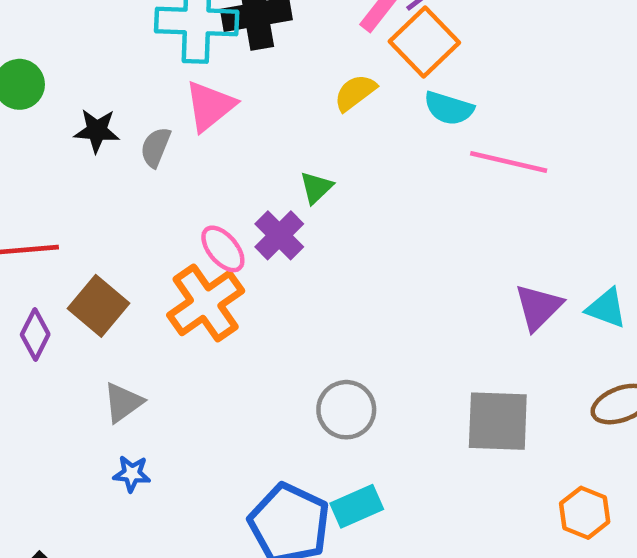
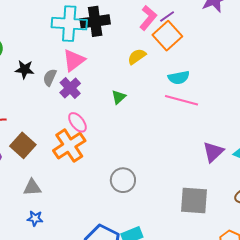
cyan semicircle: (449, 108) -> (179, 78), moved, turned -30
pink line: (509, 162) -> (182, 100), moved
purple cross: (279, 235) -> (70, 88), moved
gray triangle: (123, 403) -> (32, 187), turned 30
gray circle: (346, 410) -> (123, 180), moved

